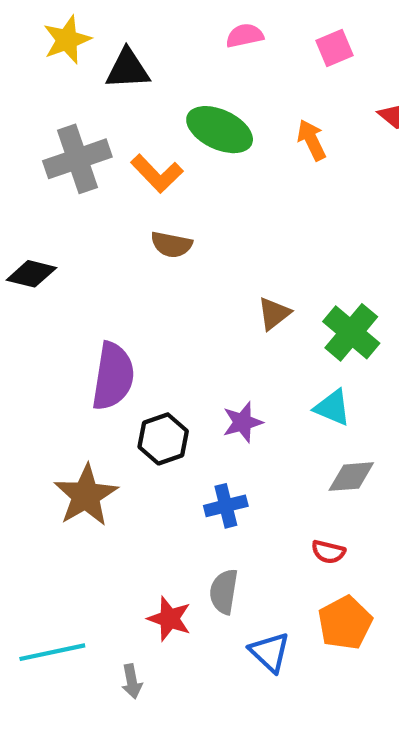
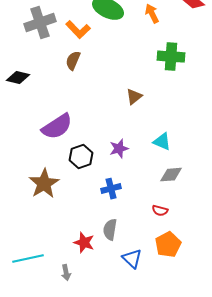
brown semicircle: (171, 245) -> (73, 61), moved, turned 102
green cross: (351, 332) -> (171, 57), moved, turned -36
purple semicircle: (113, 376) -> (57, 127), turned 48

